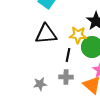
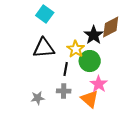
yellow star: (78, 35) -> (76, 49), turned 30

